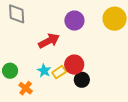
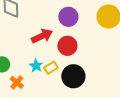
red circle: (74, 65) -> (67, 46), moved
black circle: (82, 80) -> (73, 76), size x1.5

